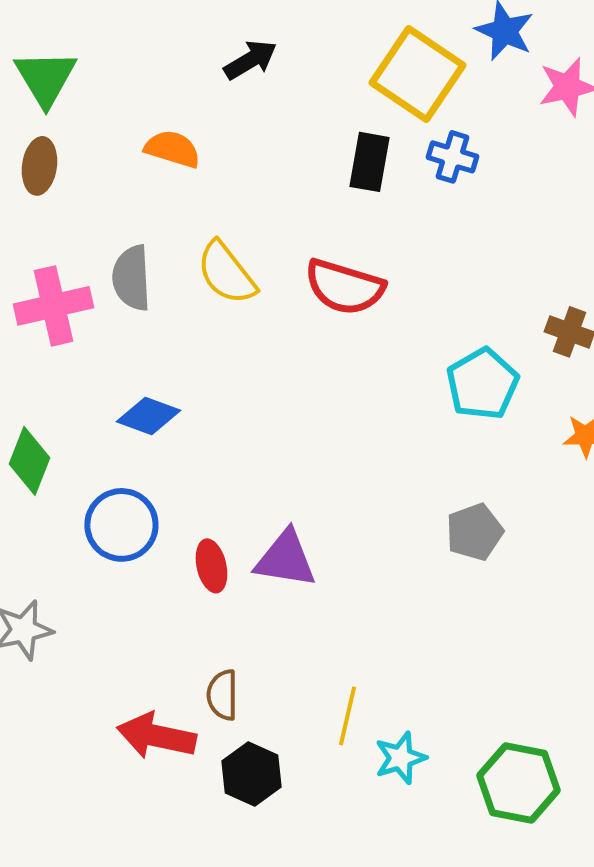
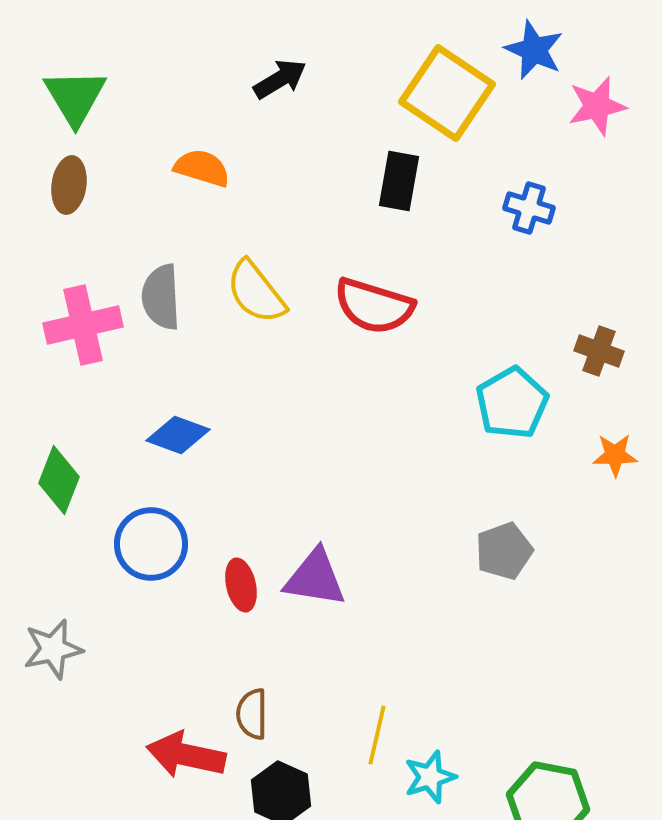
blue cross: (452, 157) -> (529, 208), moved

